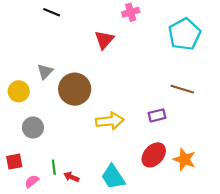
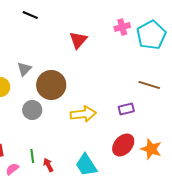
pink cross: (131, 12) -> (122, 27), moved
gray circle: (33, 128) -> (32, 110), moved
red arrow: (71, 177) -> (48, 165), turned 40

